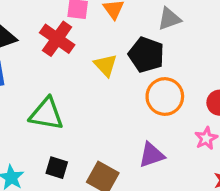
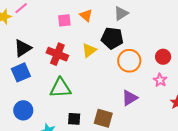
red cross: (57, 39) -> (57, 54), moved
yellow triangle: (106, 65) -> (89, 50), turned 49

